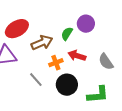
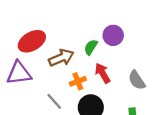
red arrow: (77, 56) -> (103, 73), turned 42

